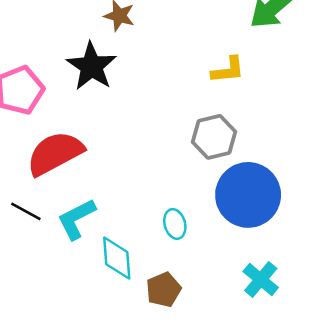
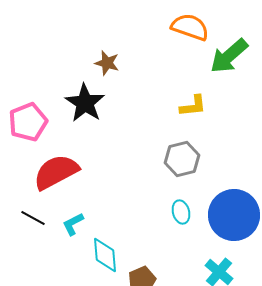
blue circle: (248, 195) -> (234, 215), moved
cyan L-shape: (76, 219) -> (73, 224), size x0.7
cyan ellipse: (175, 224) -> (181, 212), moved

